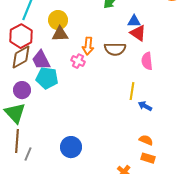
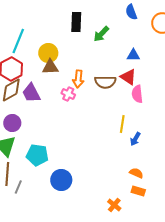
blue triangle: (134, 21) -> (133, 55), moved
red triangle: (138, 33) -> (128, 77), moved
cyan pentagon: (47, 78) -> (37, 155), moved
blue arrow: (145, 106) -> (135, 139), turned -88

